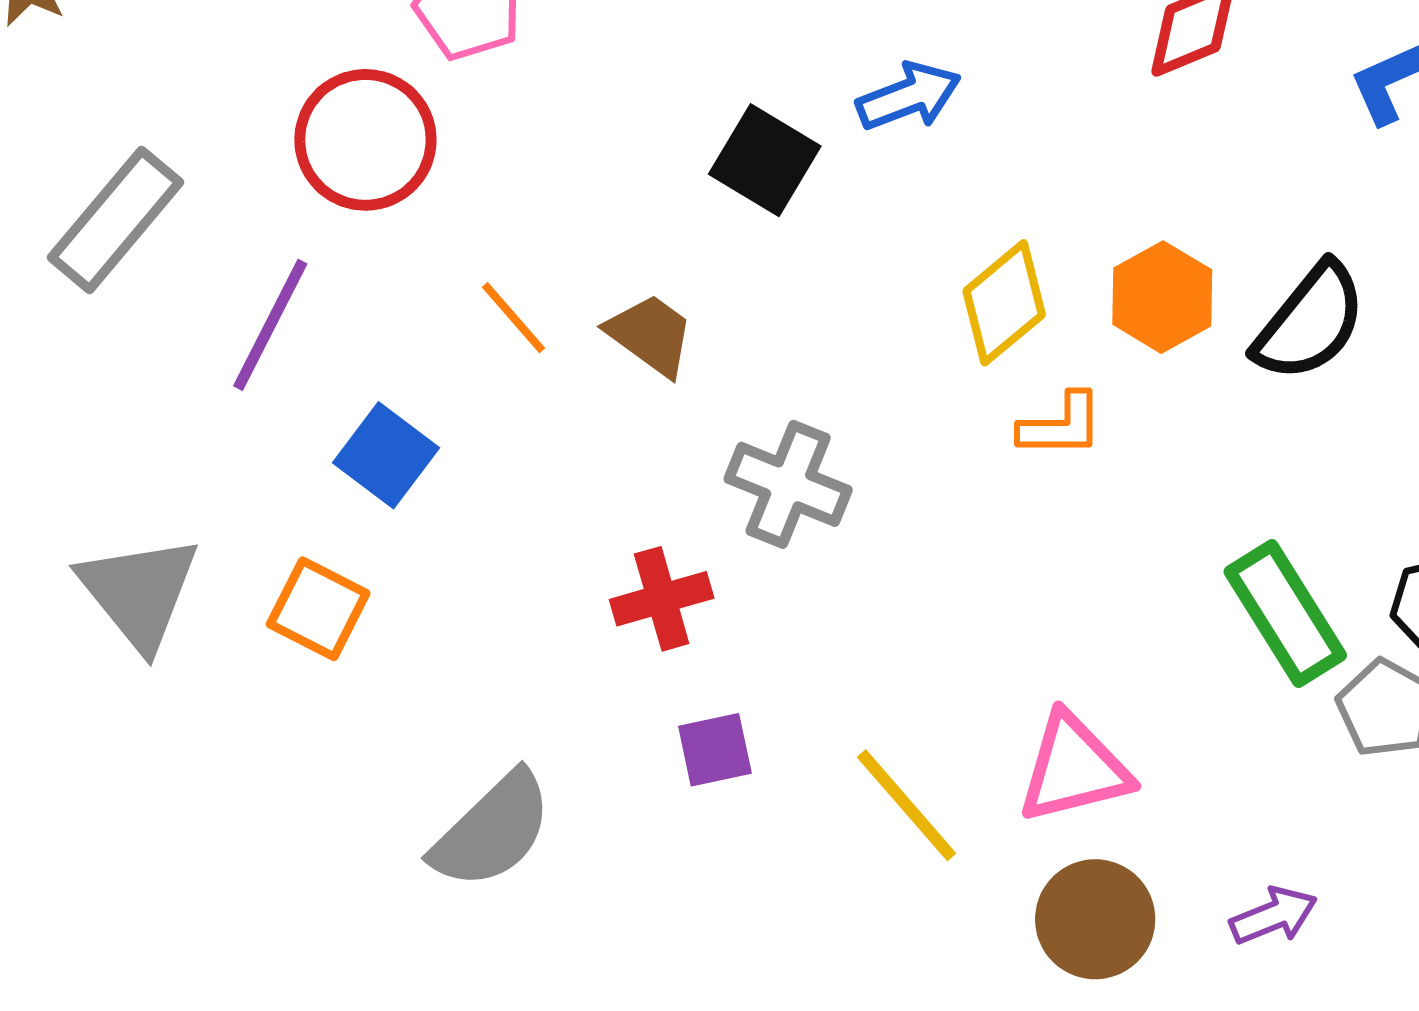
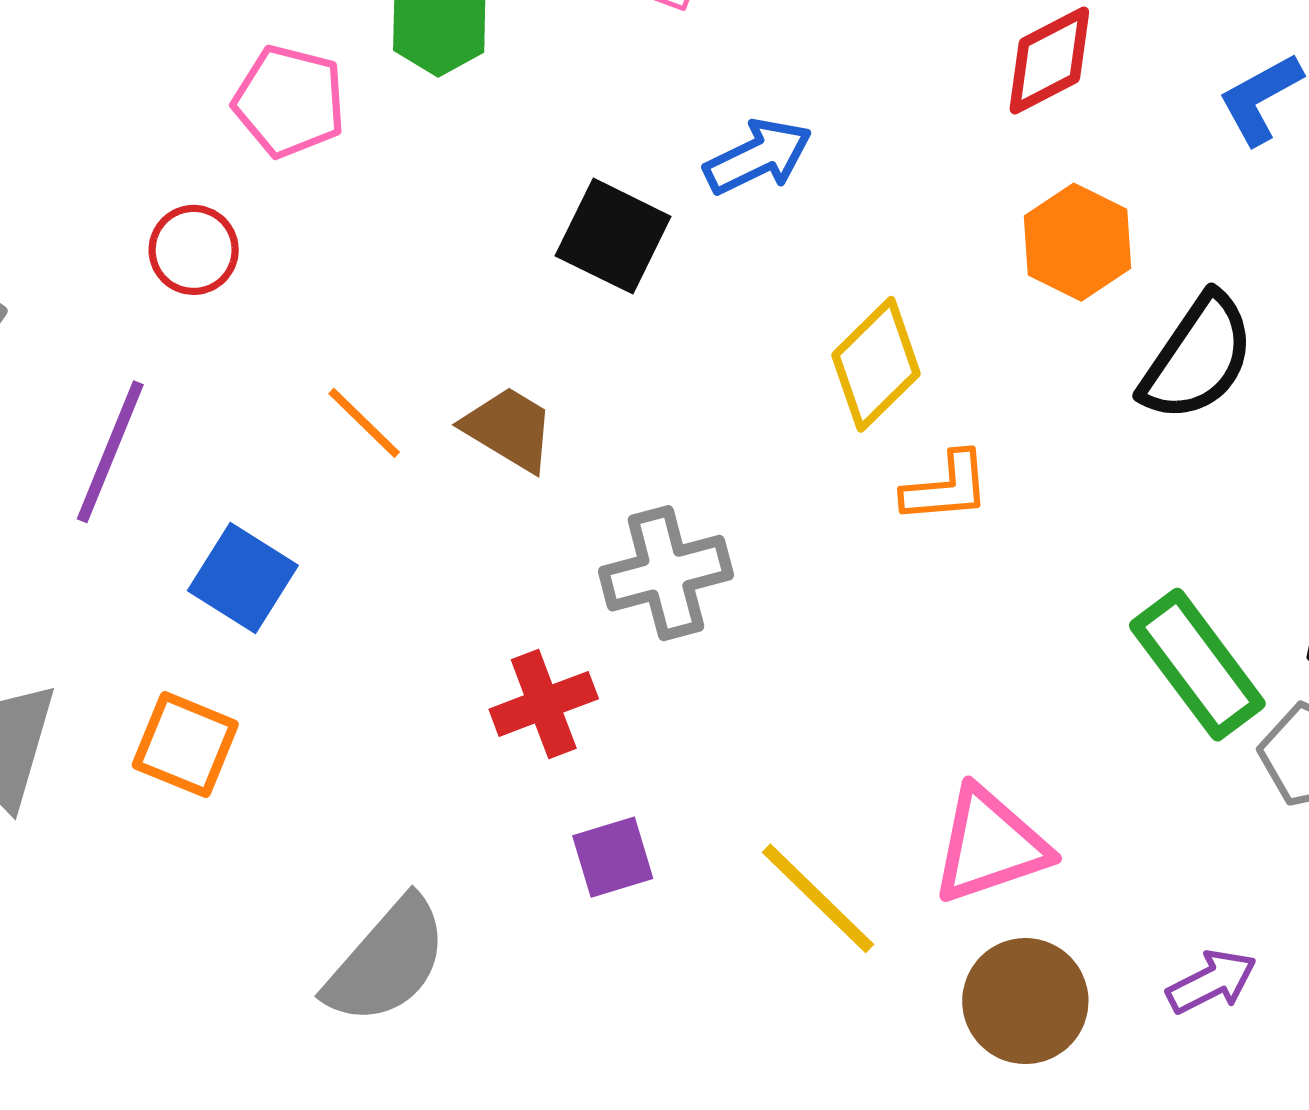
red circle: (365, 140) -> (194, 250), size x0.6
orange hexagon: (1162, 297) -> (1077, 242), moved
gray cross: (788, 484) -> (666, 573), turned -32

